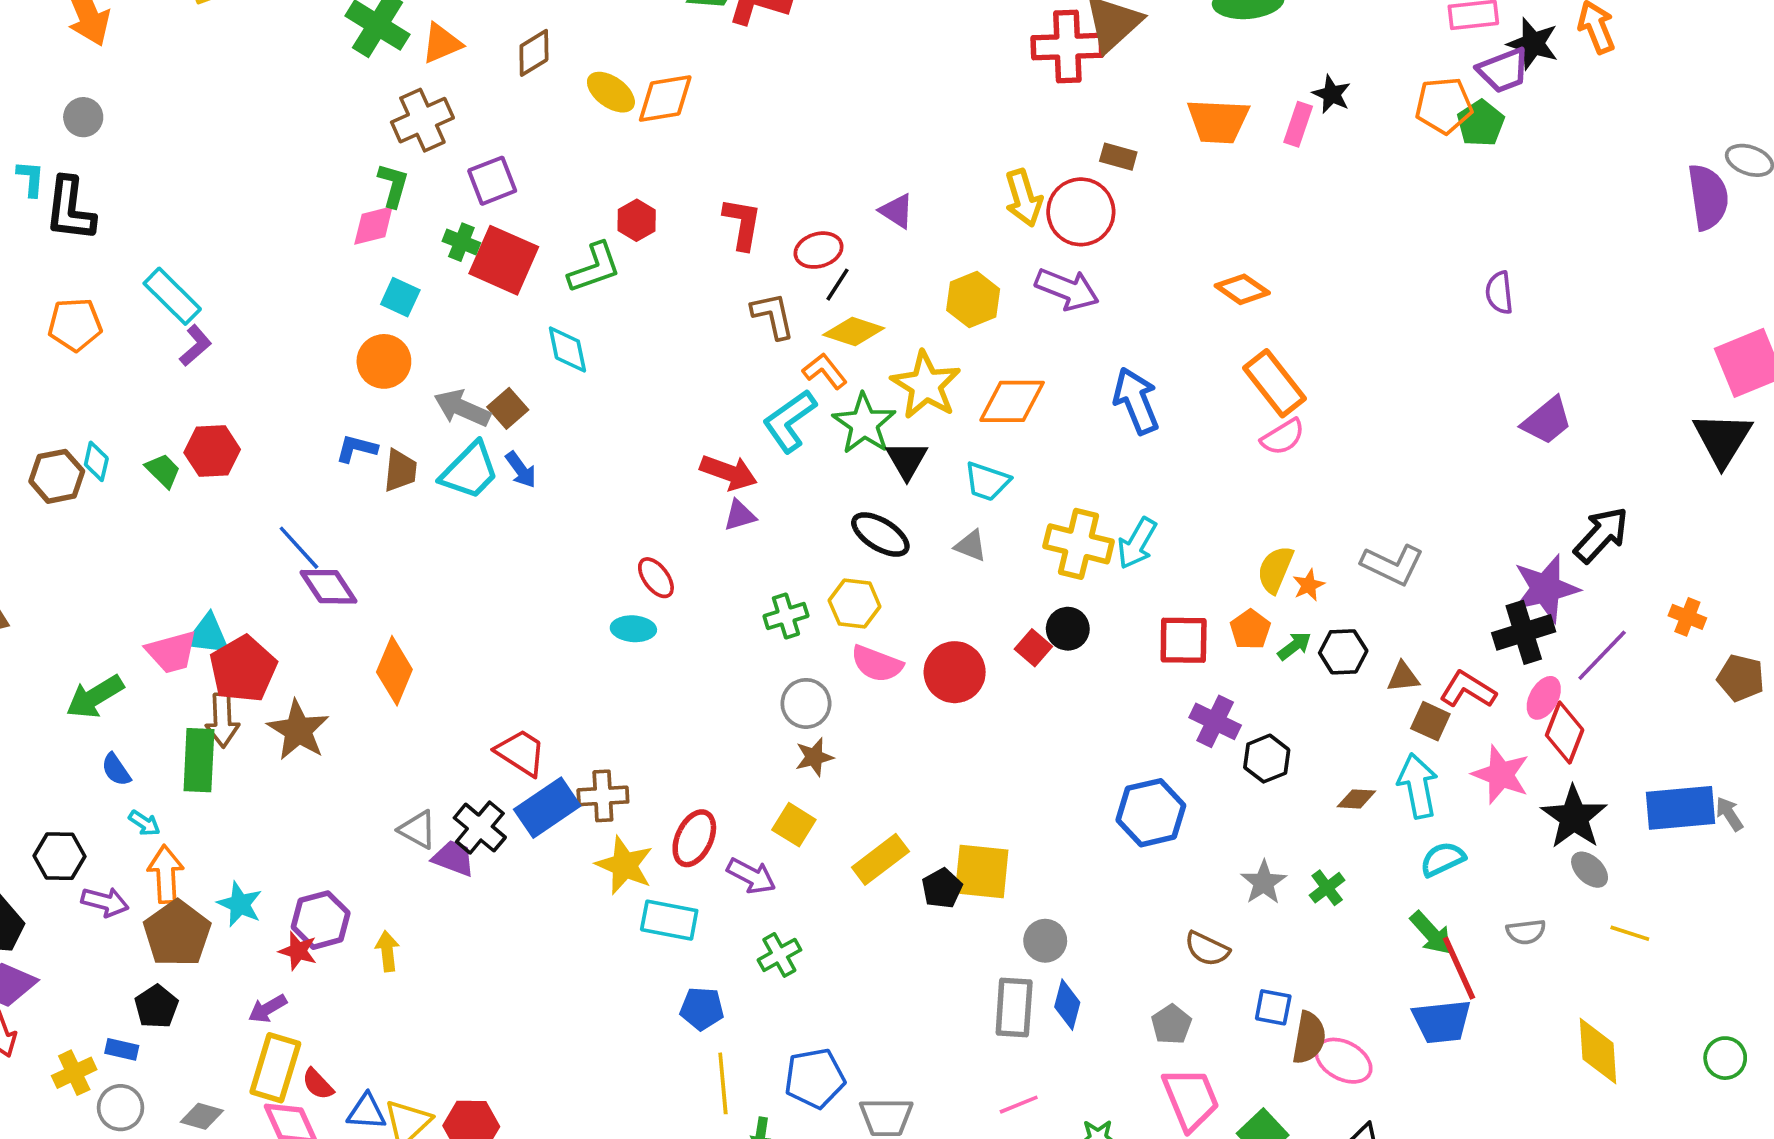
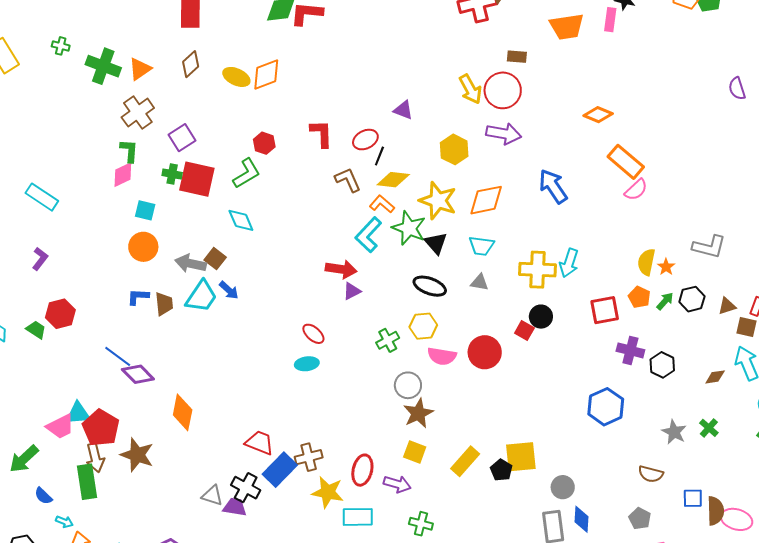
cyan rectangle: (172, 296) -> (42, 197), moved
brown star: (814, 757) -> (418, 413), size x1.4
green cross: (779, 955) -> (421, 524), turned -35

